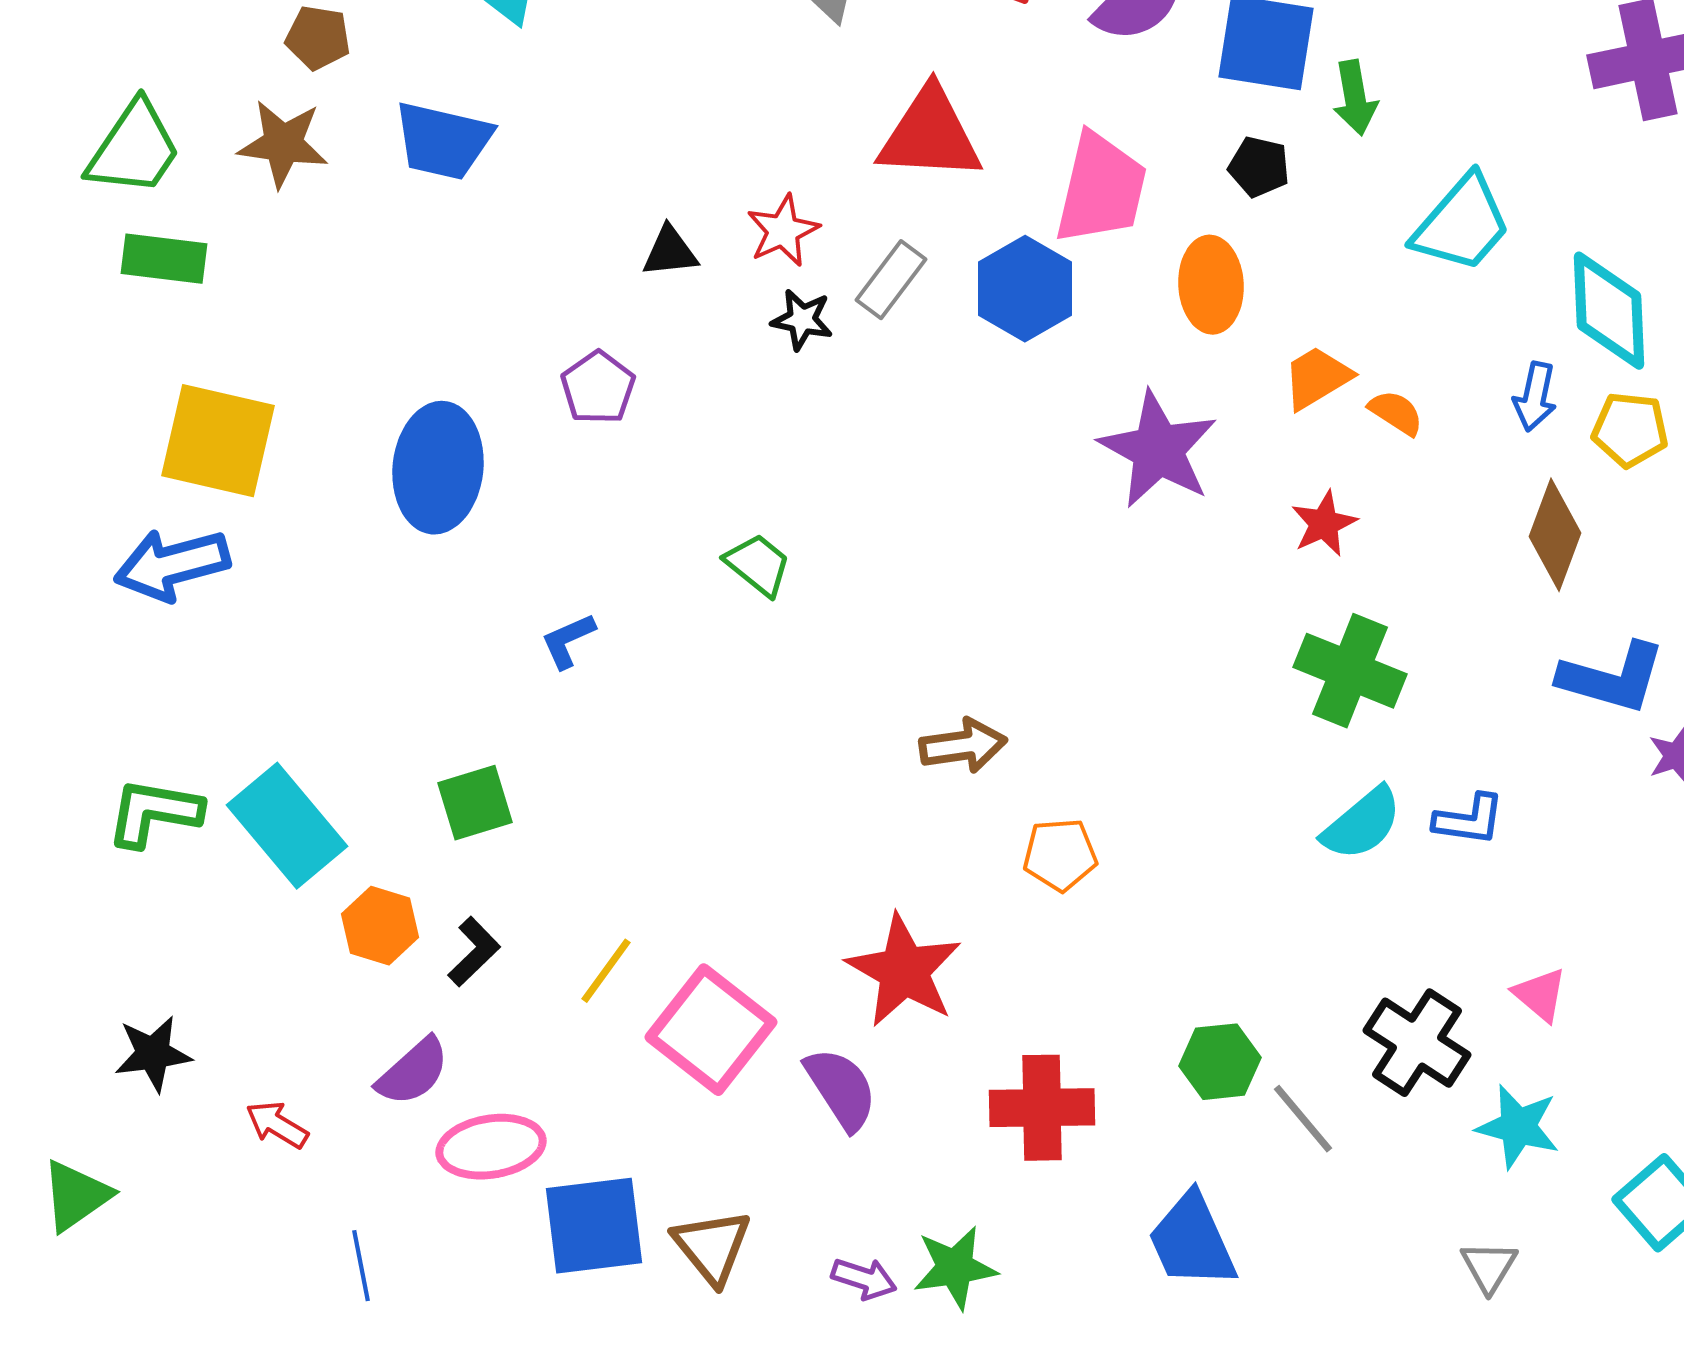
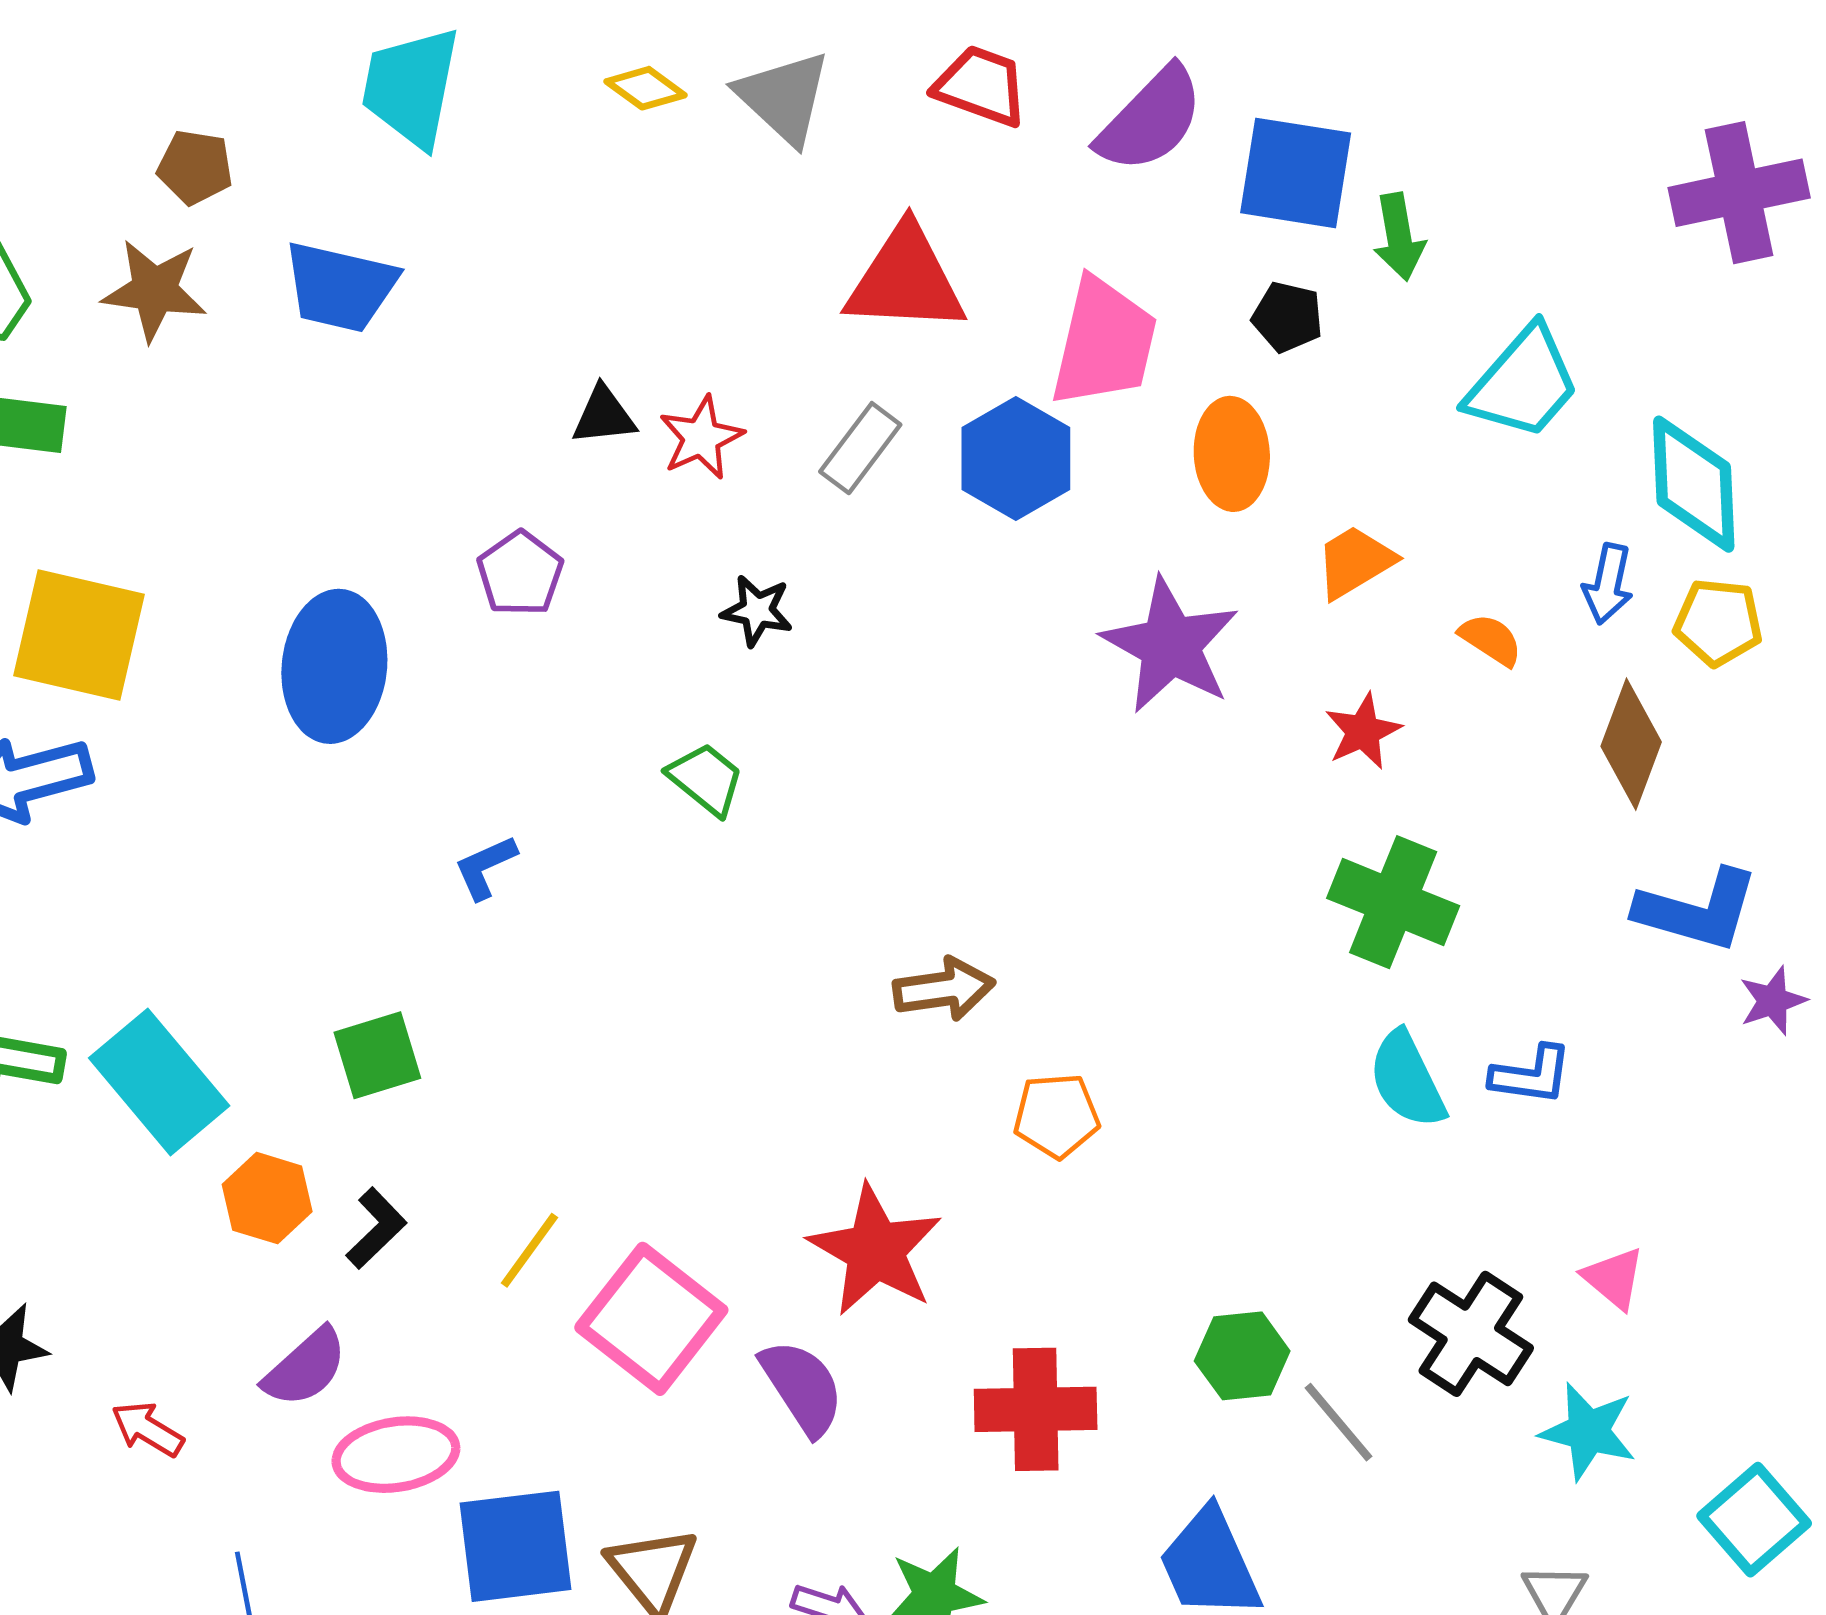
red star: (783, 231) -> (701, 438), moved
black star: (802, 320) -> (757, 611), moved
orange semicircle: (1396, 413) -> (1491, 640), moved
cyan semicircle: (1362, 824) -> (1407, 1080), turned 104

